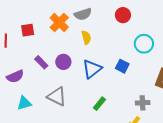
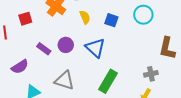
blue square: (122, 66) -> (111, 20), moved
blue triangle: (92, 69) -> (95, 48), turned -30
green rectangle: (99, 104) -> (108, 81), size x1.6

